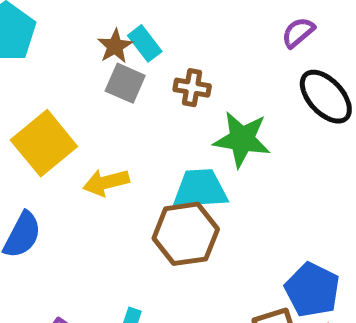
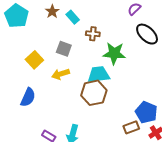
brown star: (115, 46) -> (52, 11), moved
gray square: (125, 83) -> (64, 49), moved
yellow square: (44, 143) -> (34, 60), size x0.7

